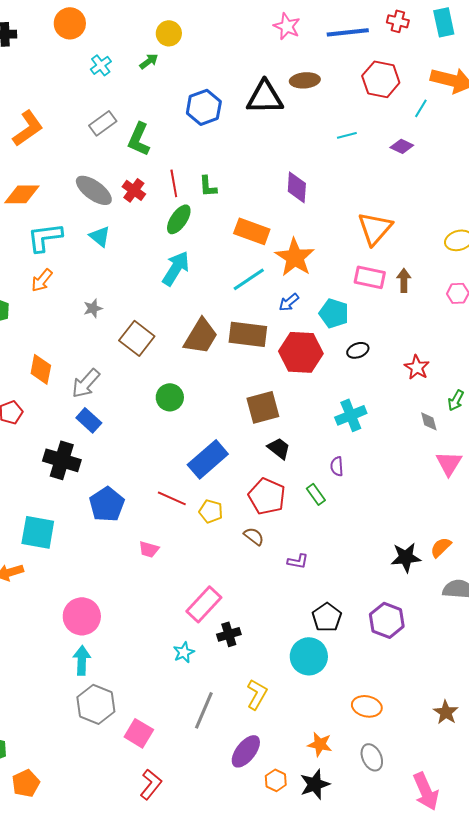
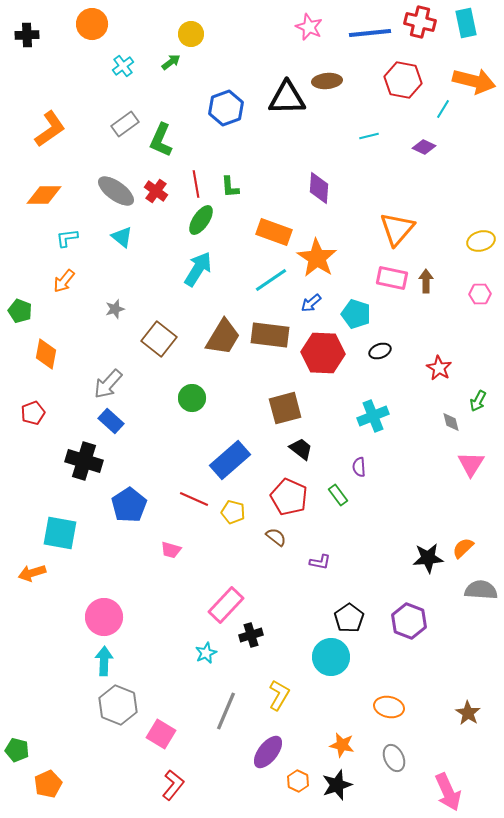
red cross: (398, 21) -> (420, 22), size x1.4
cyan L-shape: (45, 237) -> (67, 238), size x0.6
orange diamond: (41, 369) -> (46, 354), moved

